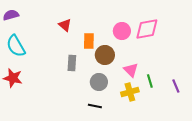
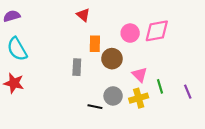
red triangle: (65, 25) -> (83, 15), moved
gray circle: (99, 82) -> (113, 96), moved
black line: (95, 106) -> (95, 107), moved

